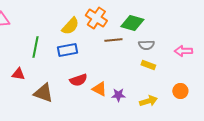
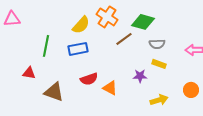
brown line: (113, 40) -> (124, 39), turned -30
purple star: (118, 95) -> (140, 76), moved

